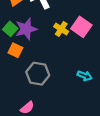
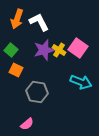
purple star: (26, 29) -> (44, 50), moved
cyan arrow: (85, 76) -> (81, 82), moved, size x1.5

